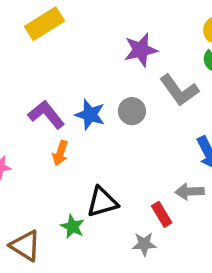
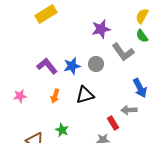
blue star: (90, 115) -> (72, 66), turned -30
orange arrow: (60, 153) -> (55, 96), moved
black triangle: (102, 202) -> (85, 95), moved

